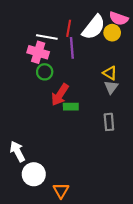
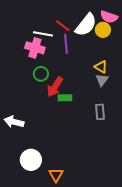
red line: (69, 28) -> (63, 26), turned -63
green circle: (45, 72) -> (41, 74), moved
white arrow: (17, 151) -> (14, 122), moved, turned -48

